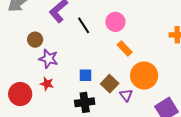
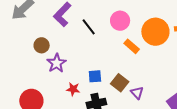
purple star: (49, 59) -> (57, 63), turned 30
orange circle: (144, 76) -> (155, 32), moved
red star: (47, 84) -> (73, 89), moved

